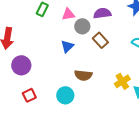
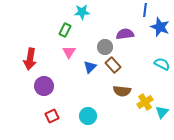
pink triangle: (68, 14) -> (69, 52), moved, turned -48
brown rectangle: (100, 40) -> (113, 65), moved
brown semicircle: (83, 75) -> (122, 91), moved

